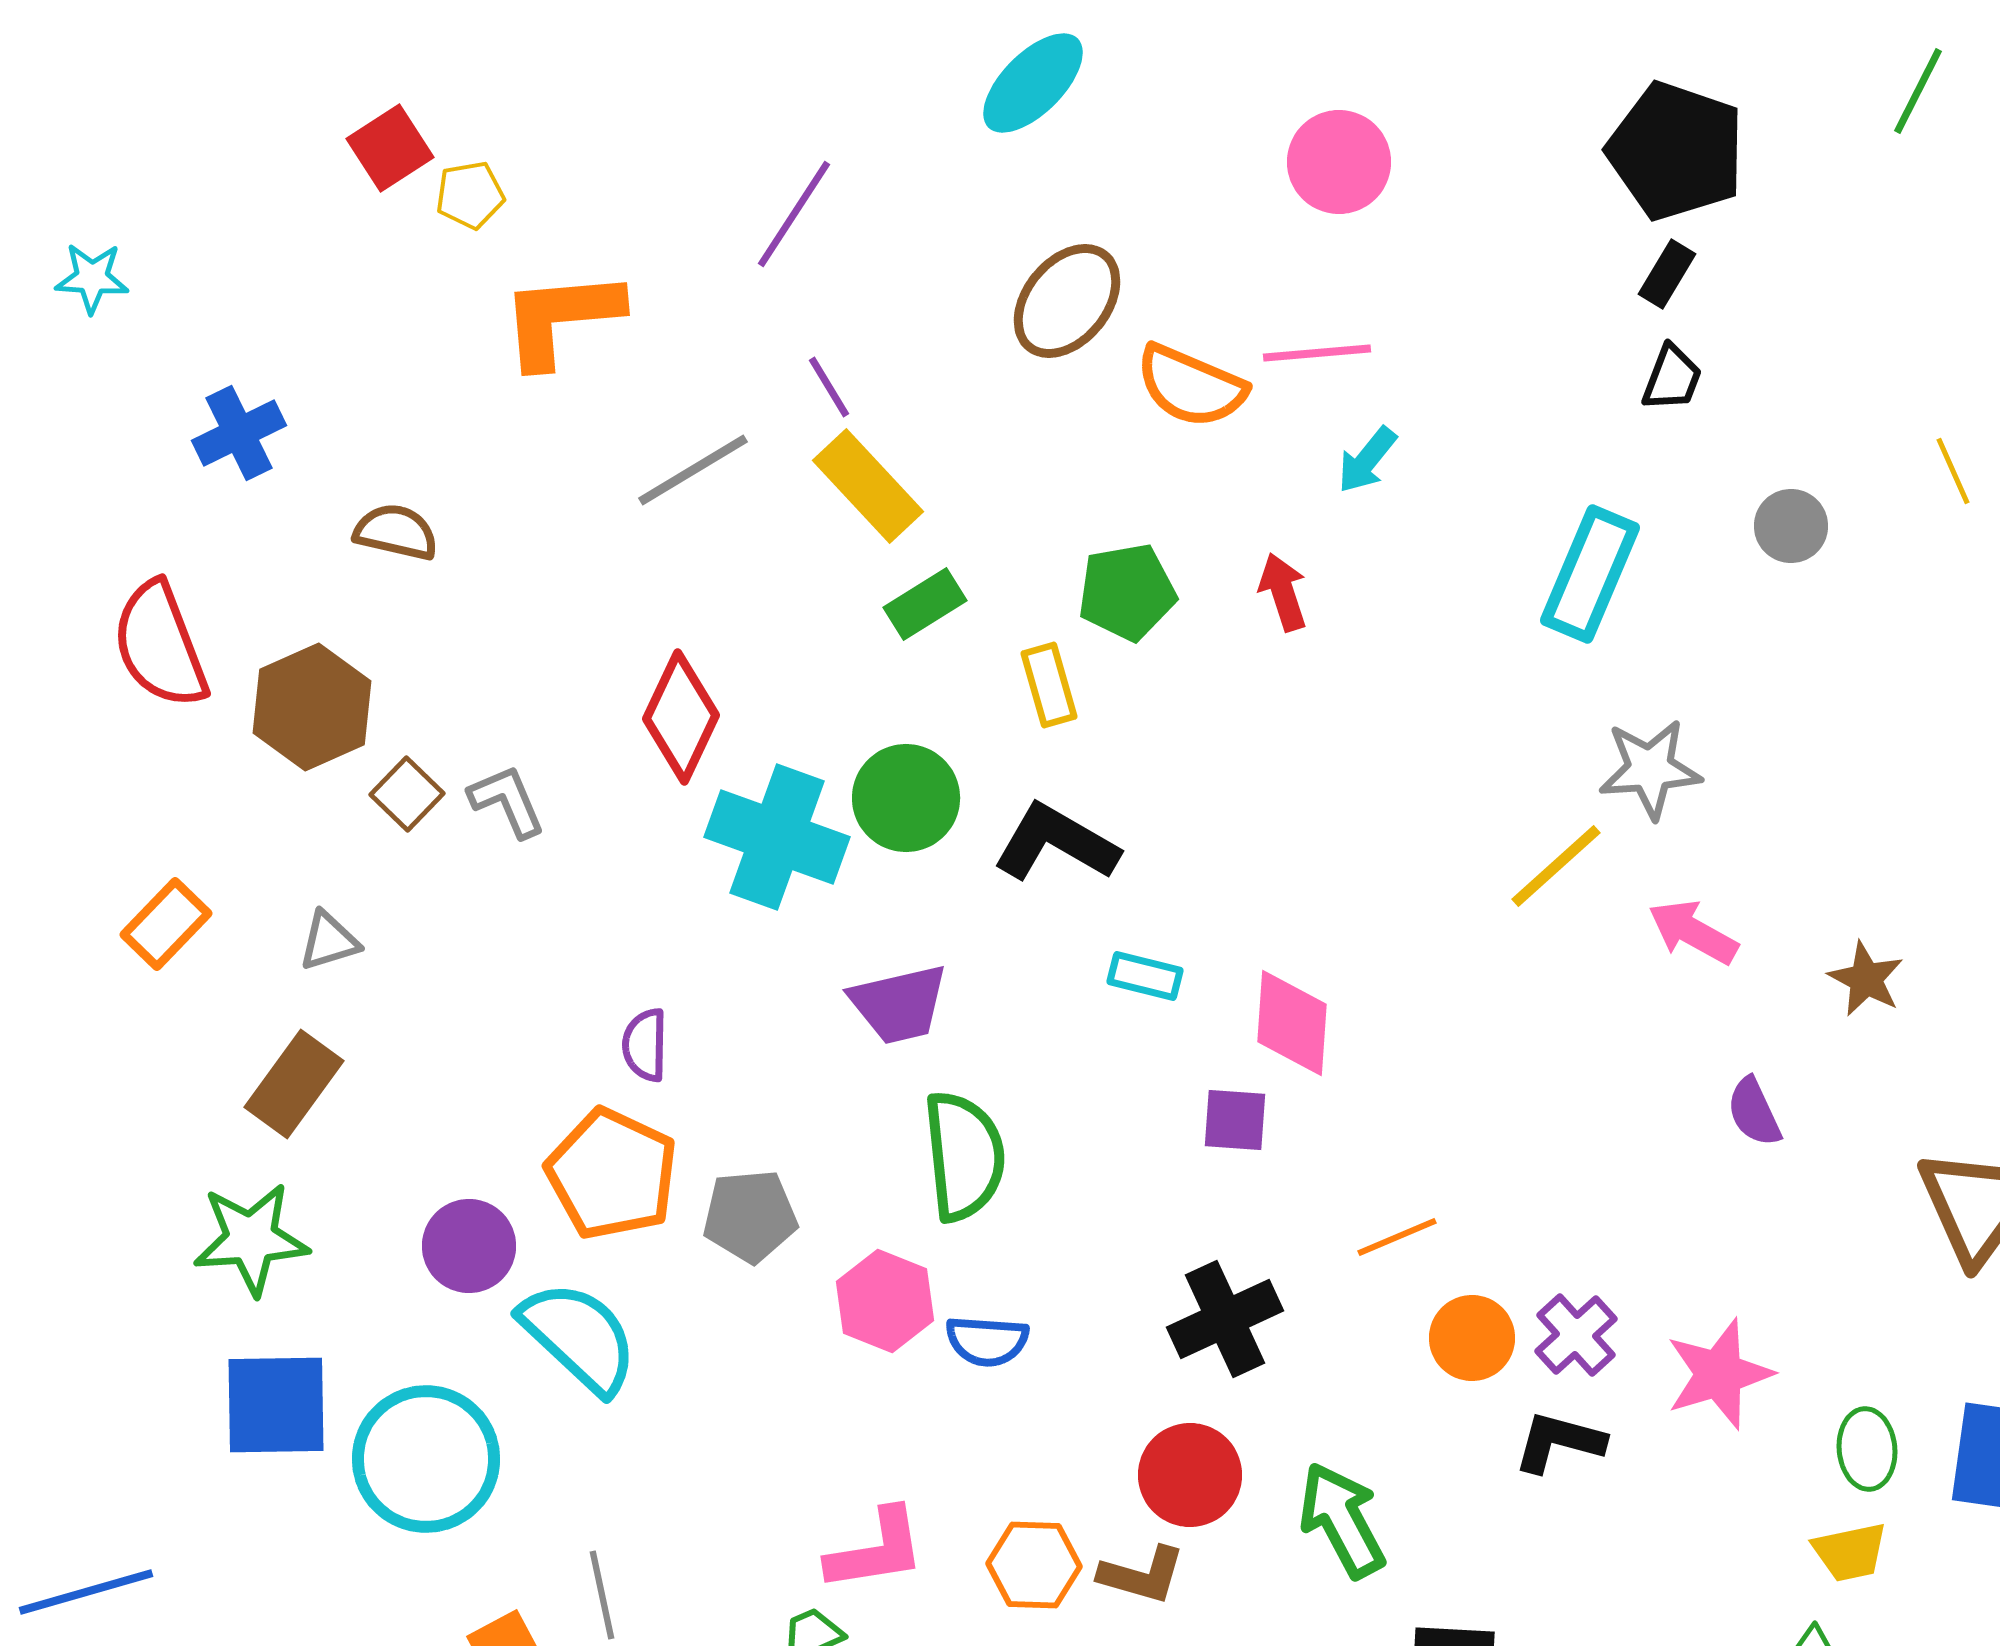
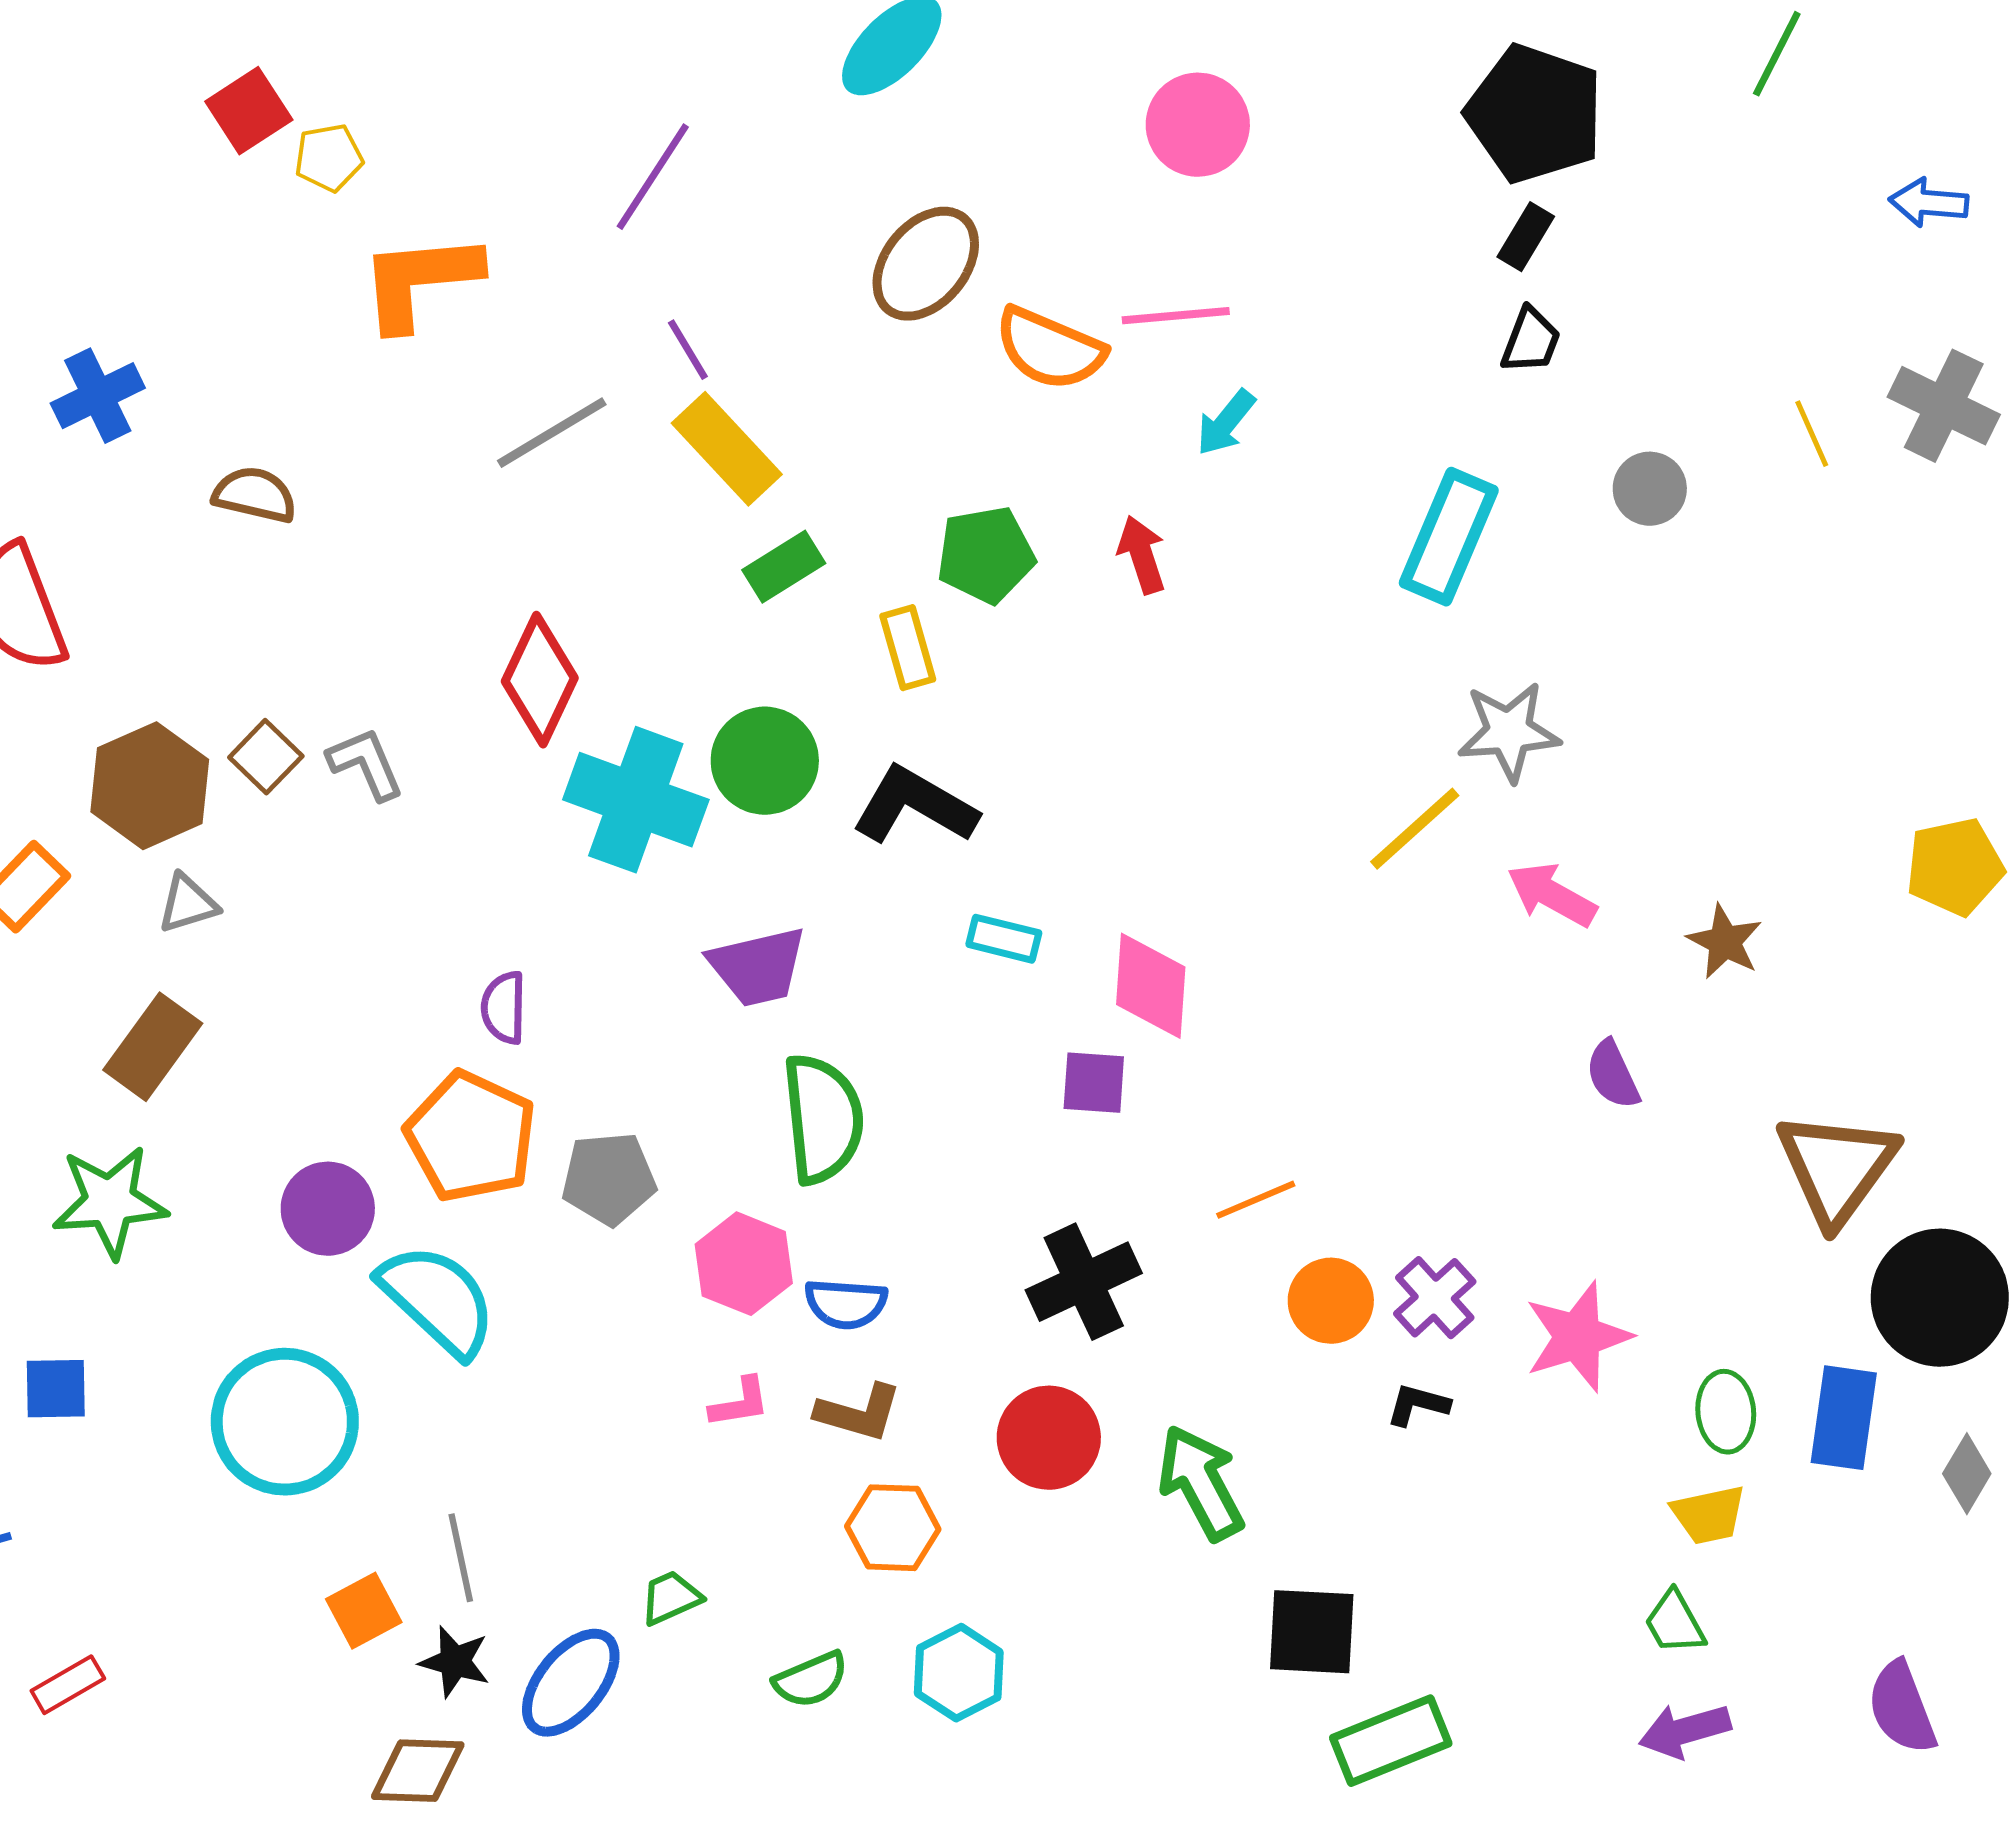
brown hexagon: (312, 707) -> (150, 786), moved
blue square: (276, 1405) -> (56, 1389), moved, size x0.6
black L-shape: (1559, 1442) -> (1418, 1405), size x0.7
pink L-shape: (876, 1550) -> (740, 1403), moved, size x0.6
brown L-shape: (1142, 1575) -> (859, 1413), moved

